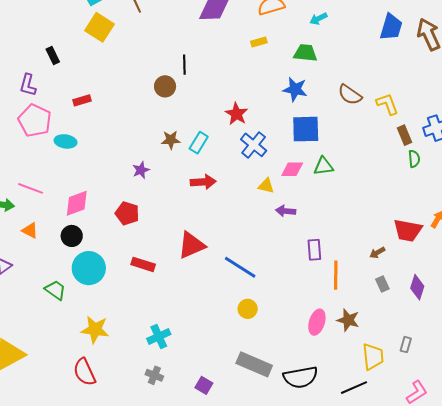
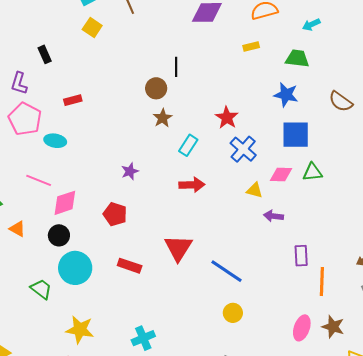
yellow square: (100, 27) -> (92, 28), size x0.7
brown star: (171, 140) -> (163, 118), moved, turned -30
pink line: (31, 188) -> (39, 180), moved
red triangle: (191, 245) -> (178, 248), turned -36

